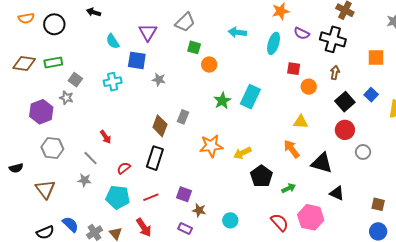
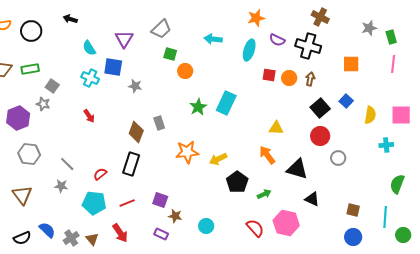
cyan cross: (113, 82) -> (90, 78), moved, turned 36
orange circle: (309, 87) -> (289, 78), moved
gray rectangle: (183, 117) -> (159, 123), turned -40
red arrow: (106, 137) -> (89, 116), moved

